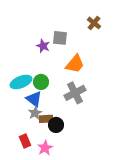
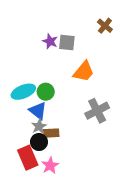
purple star: (43, 46) -> (50, 41), moved
gray cross: (75, 93) -> (97, 111), moved
black circle: (56, 125) -> (39, 142), moved
red rectangle: (25, 141) -> (28, 158), size x1.5

